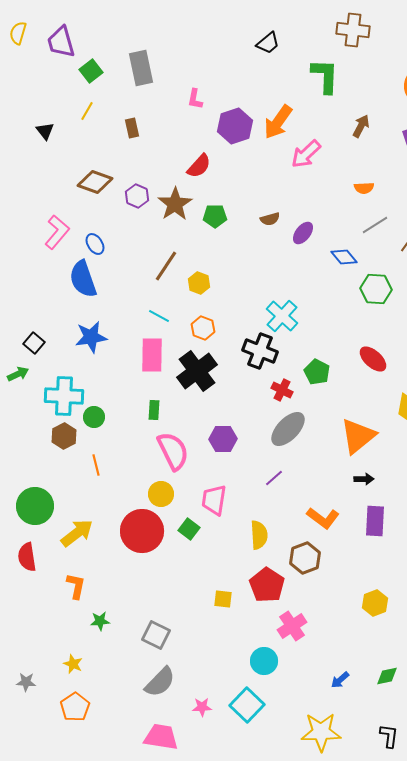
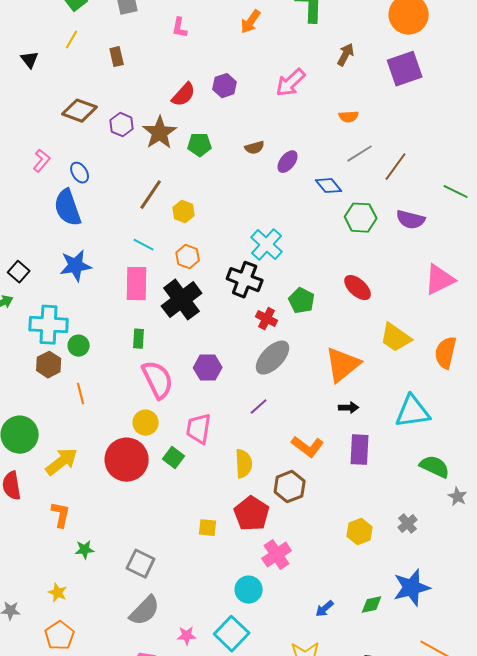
orange arrow: (278, 122) -> (251, 22), moved, size x0.7
purple hexagon: (235, 126) -> (225, 86), moved, size x0.7
pink L-shape: (57, 232) -> (42, 161), size x0.7

